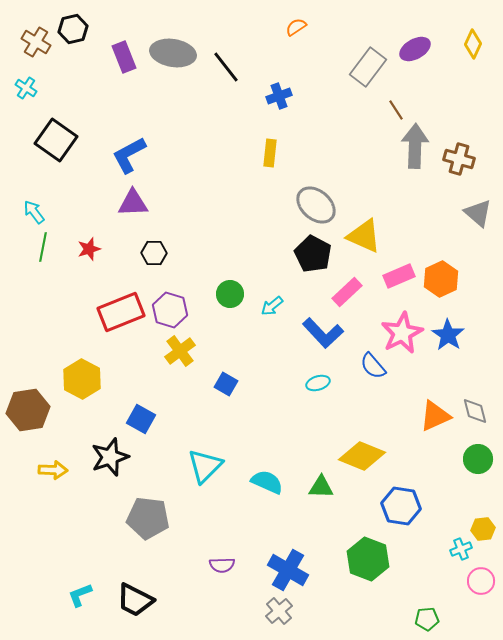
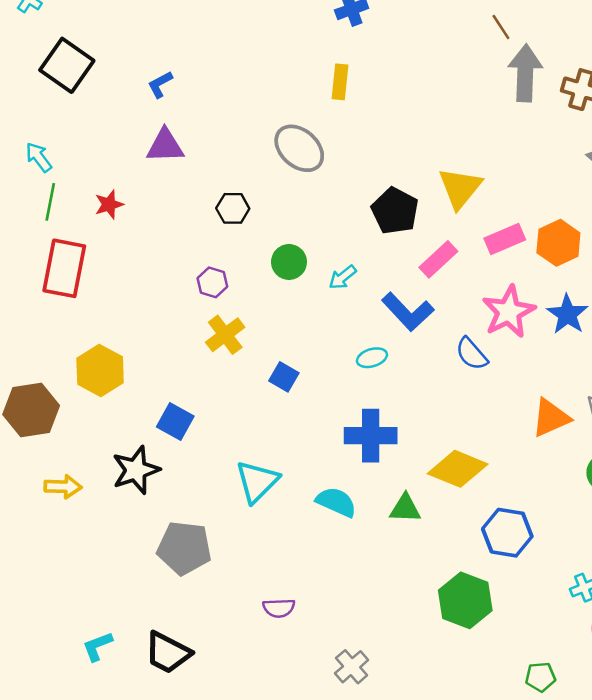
blue L-shape: (129, 155) -> (160, 84), size x0.6
gray ellipse: (316, 205) -> (299, 148), moved
yellow triangle: (364, 236) -> (460, 188), turned 45
black hexagon: (154, 253) -> (233, 208), moved
purple hexagon: (170, 310) -> (212, 282), size x0.7
red rectangle: (121, 312) -> (64, 268), moved, turned -57
cyan ellipse: (318, 383) -> (372, 358), moved
blue cross: (288, 570) -> (371, 436), moved, turned -30

